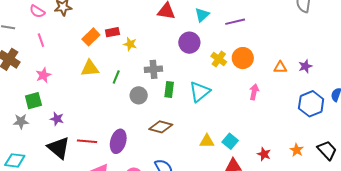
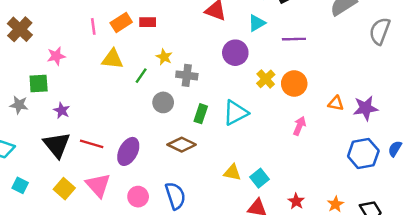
pink line: (41, 40) -> (93, 26), moved
yellow star: (130, 44) -> (164, 57), moved
purple star: (305, 66) -> (366, 108), size x1.5
green rectangle: (169, 90) -> (201, 114), moved

